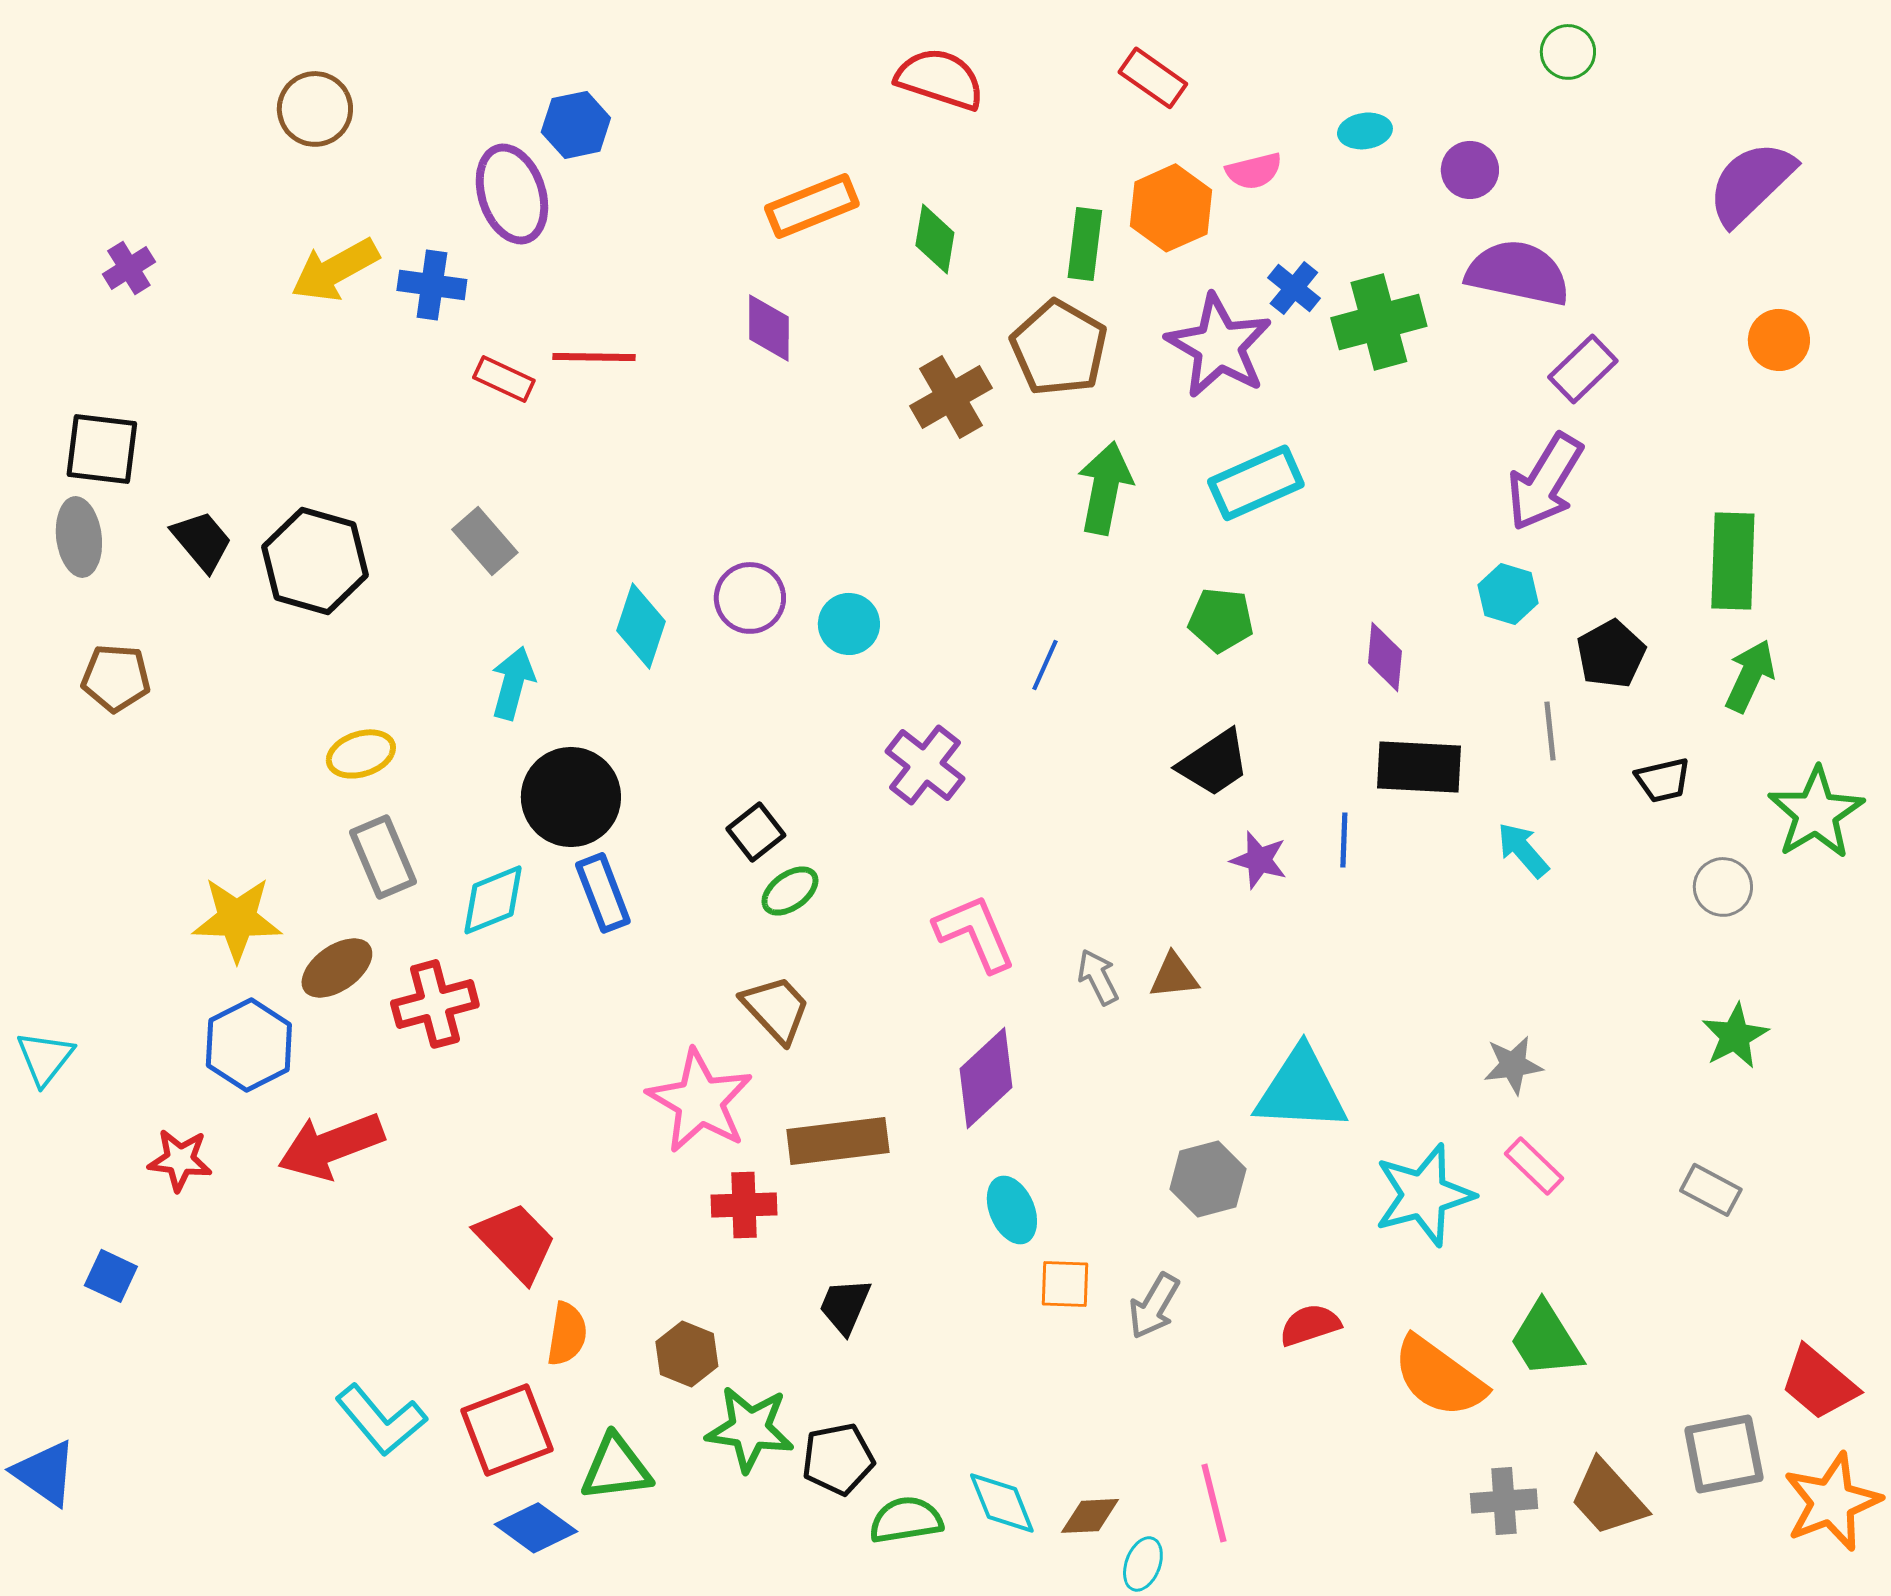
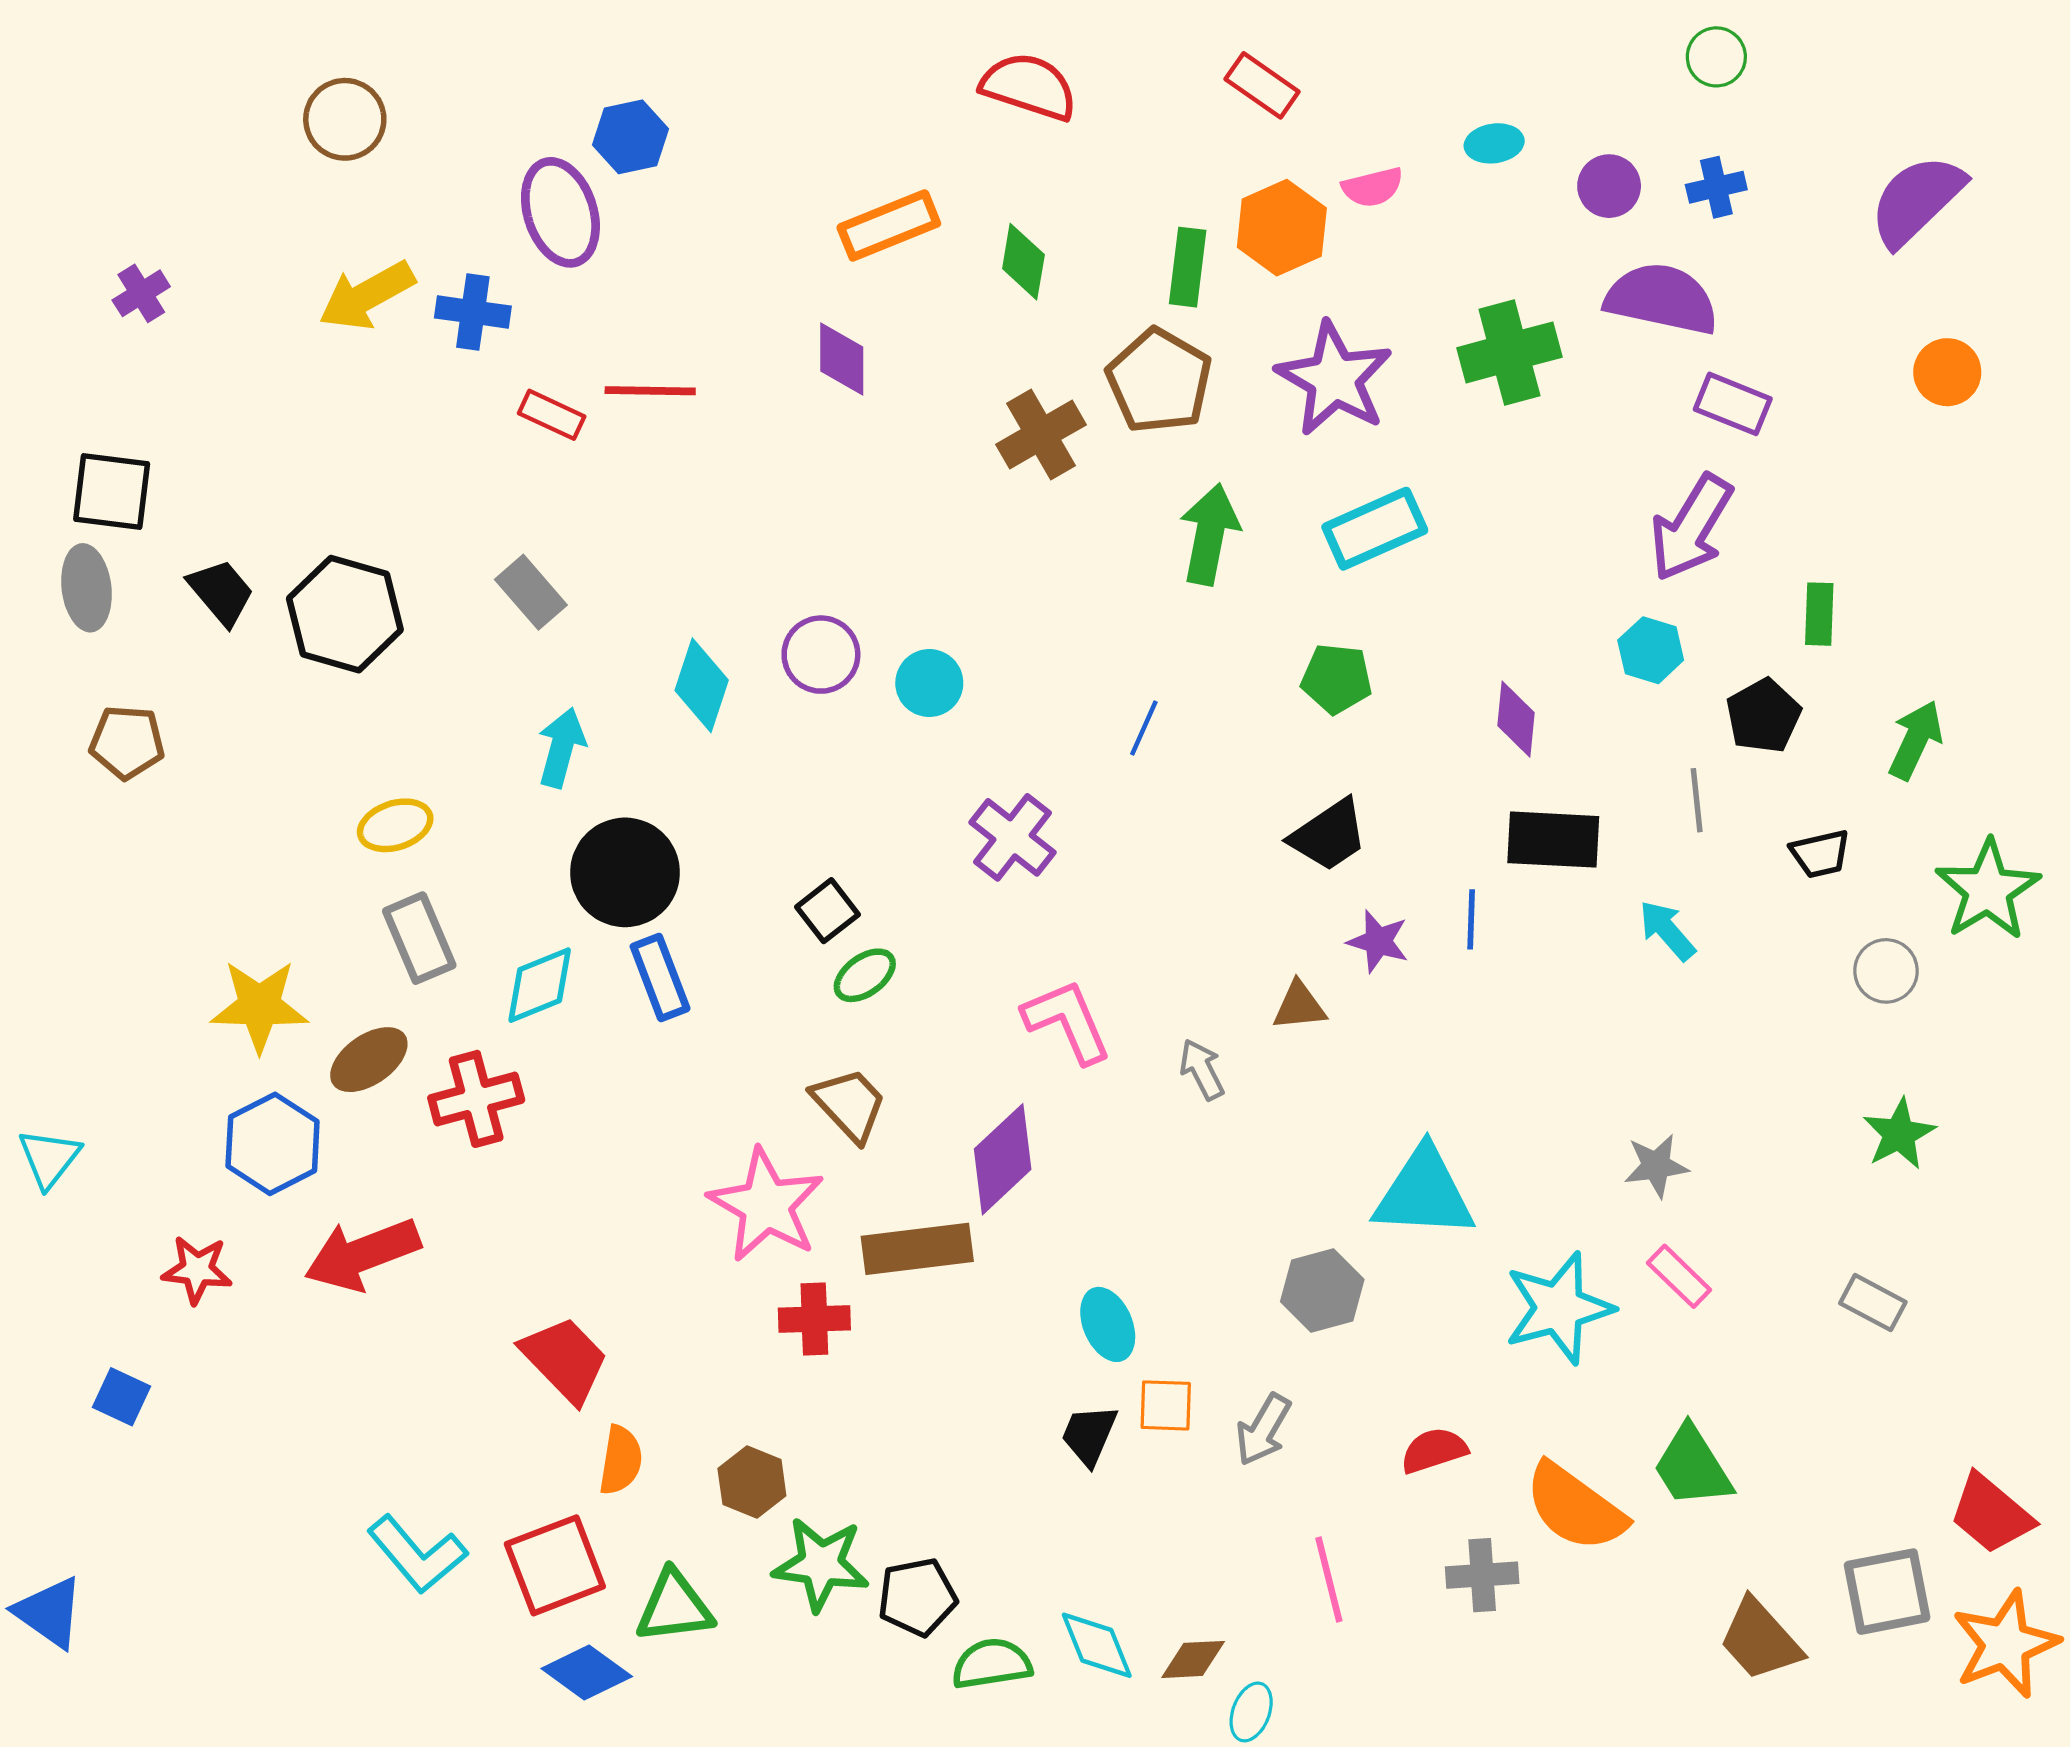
blue cross: (1294, 288) -> (1716, 187), moved, turned 38
purple rectangle: (1583, 369) -> (1733, 404), turned 66
green rectangle: (1733, 561) -> (1819, 614), moved, size x0.6
brown triangle: (1174, 976) -> (1299, 1006), moved
purple diamond: (986, 1078) -> (1003, 1159), moved
black trapezoid: (845, 1306) -> (1089, 1435), moved
gray cross: (1504, 1501) -> (1482, 1575), moved
pink line: (1214, 1503) -> (1329, 1580), moved

